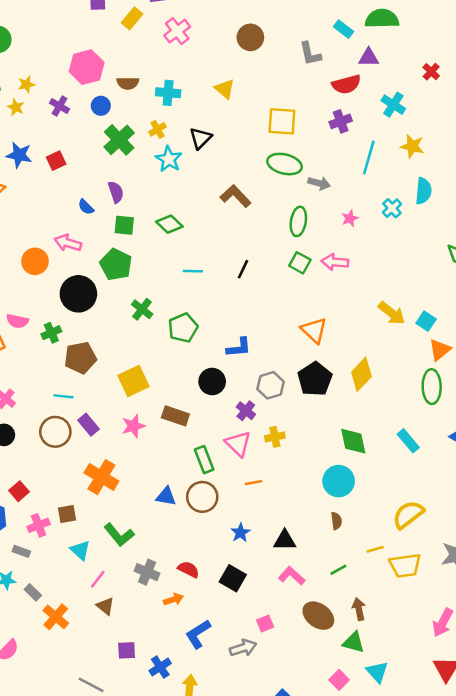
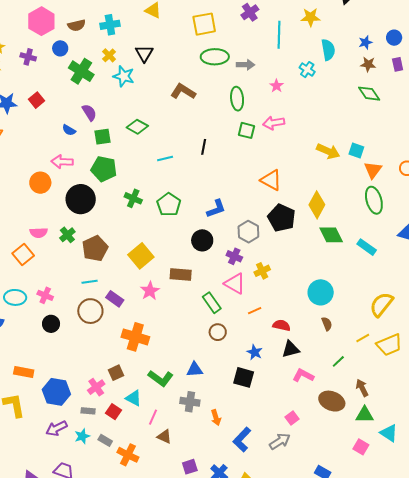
green diamond: (353, 441) -> (331, 235), moved
red square: (19, 491) -> (114, 412), moved
blue triangle: (166, 496) -> (195, 369), moved
brown circle: (202, 497) -> (218, 332), size x0.7
red semicircle: (189, 569) -> (281, 325), moved
black square: (233, 578) -> (244, 377), moved
orange arrow: (173, 599) -> (216, 418), turned 105

